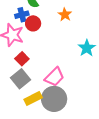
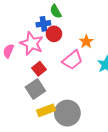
orange star: (65, 15) -> (86, 42), moved
pink trapezoid: (54, 77) -> (72, 60), moved

